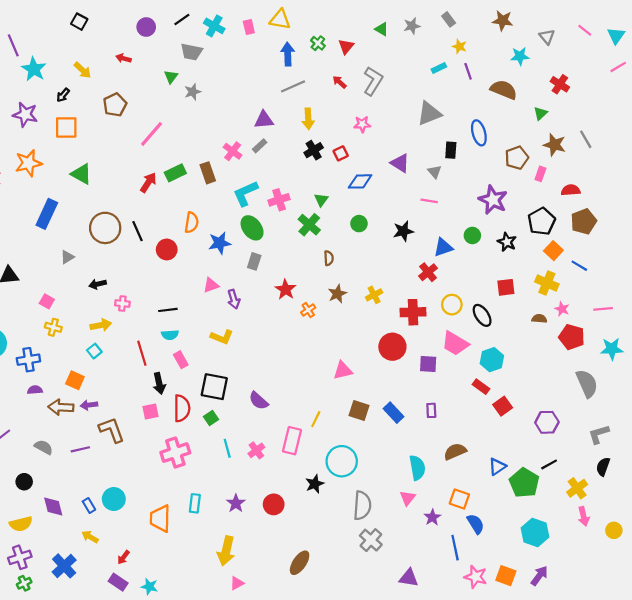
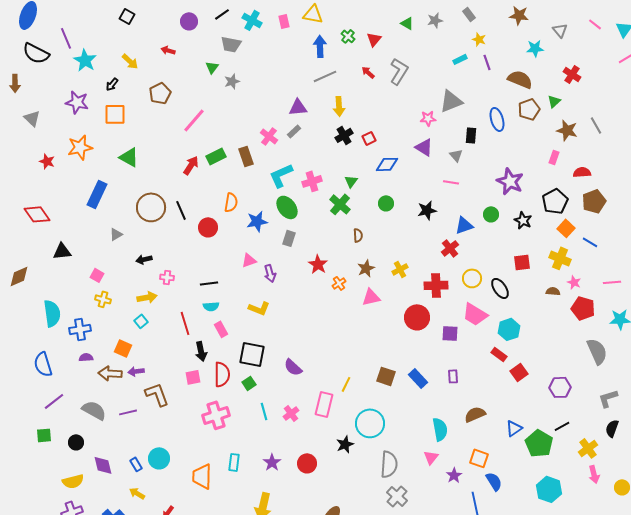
pink star: (362, 124) -> (428, 118), moved
brown pentagon: (517, 158) -> (529, 109), moved
pink triangle: (343, 370) -> (371, 297), moved
gray semicircle: (44, 447) -> (94, 410), size x1.4

